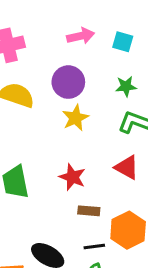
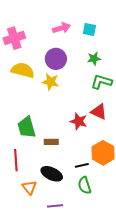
yellow star: (75, 118) -> (50, 82), moved, turned -30
red star: (72, 177) -> (79, 121), moved
brown rectangle: (89, 211) -> (51, 142), moved

